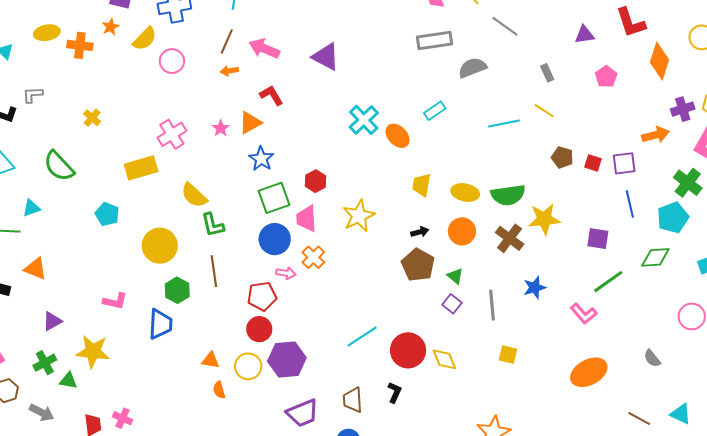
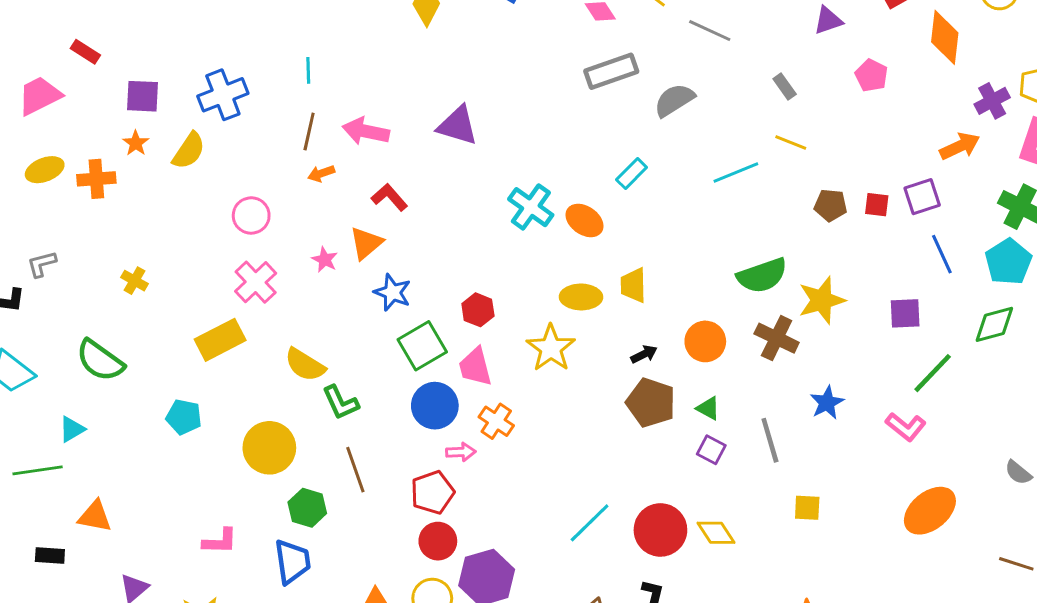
pink circle: (172, 61) -> (251, 216), moved
yellow ellipse: (465, 193) -> (581, 297), moved

